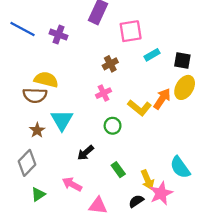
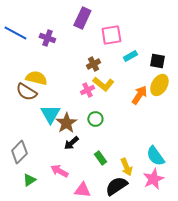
brown semicircle: (35, 95) -> (26, 92), turned 30
yellow L-shape: (140, 108) -> (103, 84), moved
brown star: (37, 130) -> (66, 123), moved, size x1.5
pink star: (161, 193) -> (153, 179), moved
black semicircle: (136, 201) -> (116, 186), size x1.6

